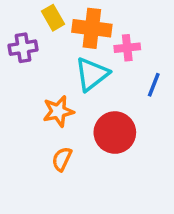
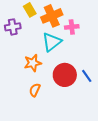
orange cross: (92, 28) -> (52, 16), turned -30
blue line: (154, 85) -> (87, 76), moved, turned -56

